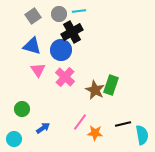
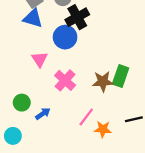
blue triangle: (32, 46) -> (33, 18), moved
pink cross: (65, 77) -> (65, 80), moved
brown star: (95, 90) -> (103, 82), turned -30
blue arrow: (43, 128) -> (43, 114), moved

